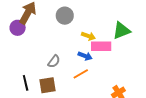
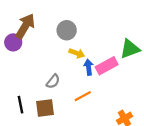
yellow arrow: (88, 36) -> (77, 53), moved
pink rectangle: (101, 46) -> (107, 66), turned -30
blue arrow: (85, 56) -> (89, 67), moved, turned -120

